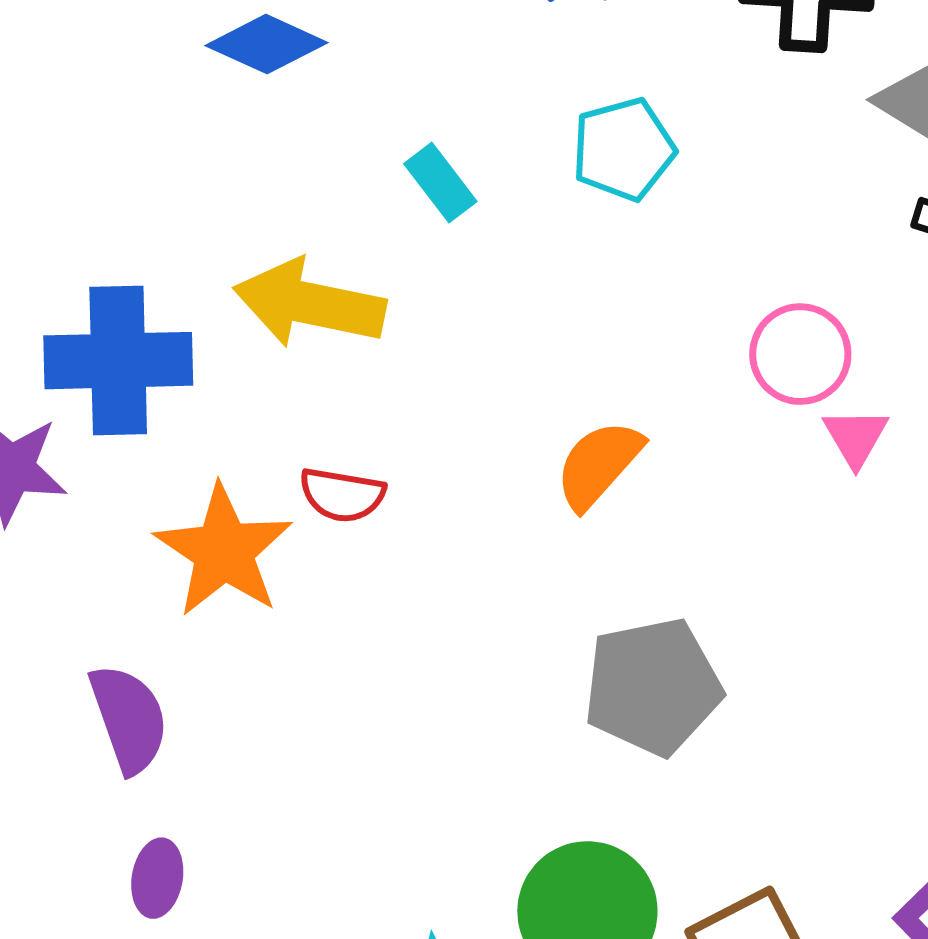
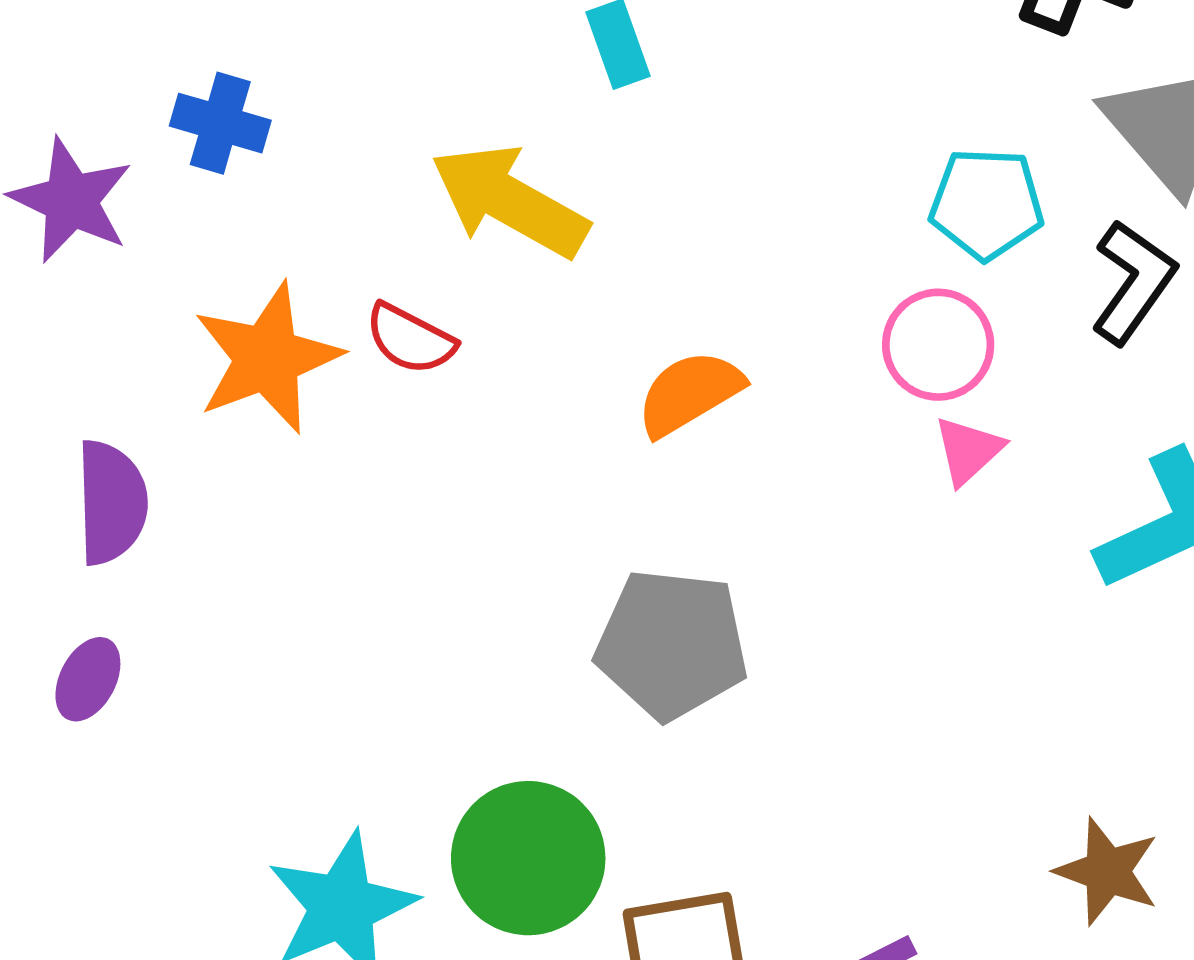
cyan pentagon: (623, 149) -> (987, 204), moved
yellow arrow: (309, 304) -> (509, 201), moved
blue cross: (118, 361) -> (220, 123), size x0.6

